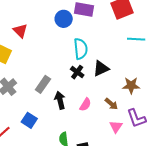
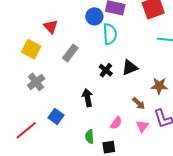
cyan semicircle: (81, 49) -> (110, 34), moved
gray rectangle: (43, 84) -> (70, 53), moved
pink semicircle: (85, 105) -> (116, 123), moved

